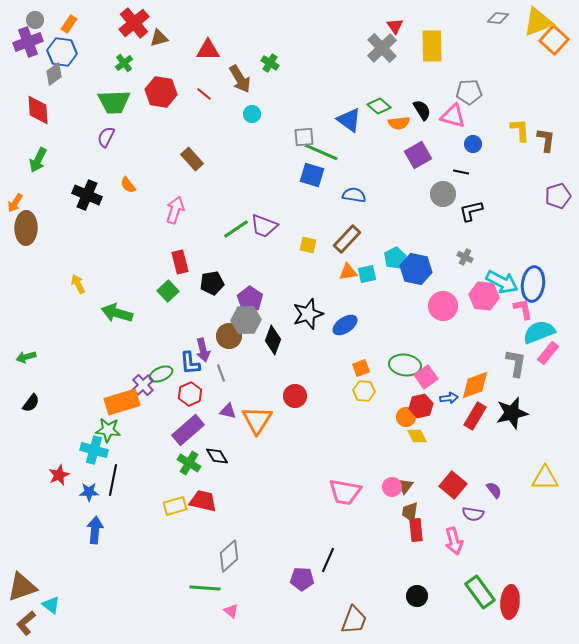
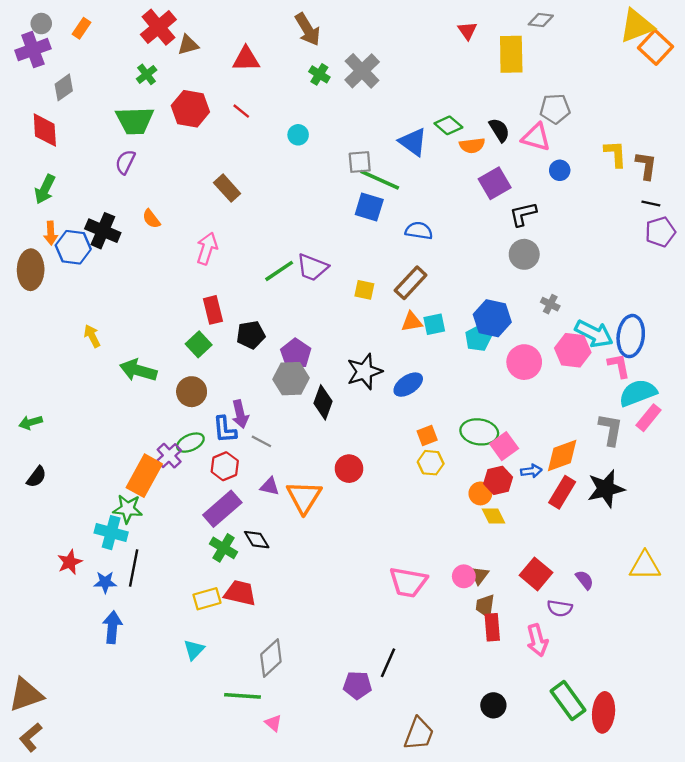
gray diamond: (498, 18) -> (541, 20), moved
gray cross: (382, 48) -> (362, 71), moved
blue hexagon: (62, 52) -> (73, 247), moved
brown arrow: (240, 79) -> (308, 29), moved
black line: (461, 172) -> (651, 203), moved
gray circle: (443, 194) -> (524, 254), moved
orange arrow: (15, 203) -> (51, 233), moved, turned -36
black L-shape: (471, 211) -> (523, 214), moved
cyan pentagon: (395, 258) -> (478, 338), moved
brown circle: (229, 336) -> (192, 392), moved
gray line: (221, 373) -> (261, 441), turned -42
orange rectangle: (122, 402) -> (144, 476), turned -44
cyan triangle: (51, 605) -> (194, 650), moved, turned 36

